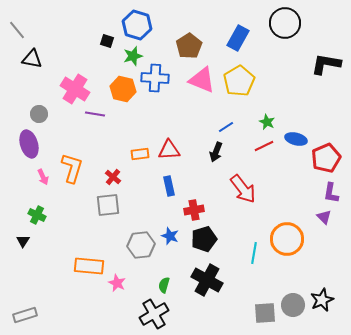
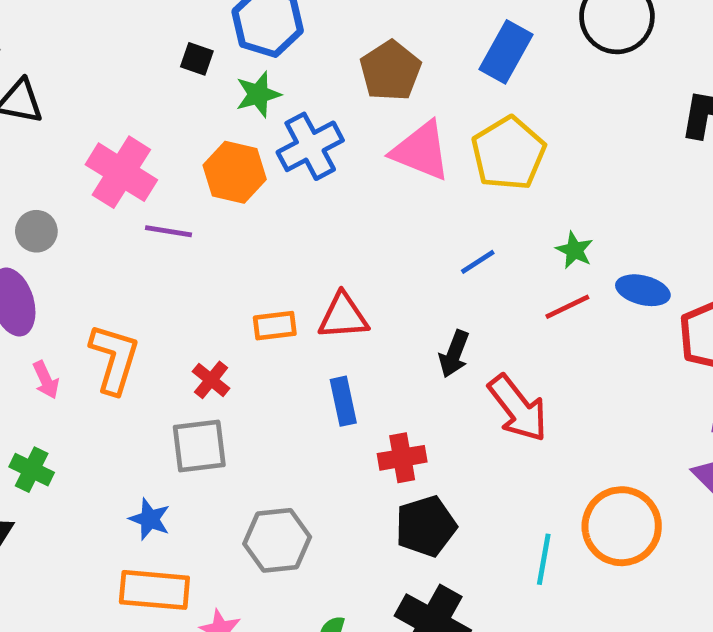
blue cross: (155, 78) -> (310, 146), turned -32
black arrow: (216, 152) -> (454, 354), moved
blue star: (170, 236) -> (150, 519), moved

